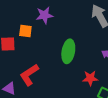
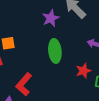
purple star: (44, 15) -> (51, 18), moved

